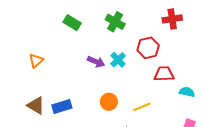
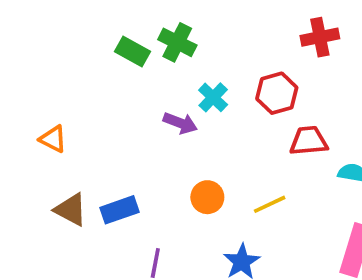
green cross: (115, 22) -> (177, 42), moved
orange triangle: (36, 60) -> (53, 139), moved, turned -49
cyan cross: (118, 60) -> (213, 97), moved

